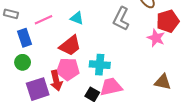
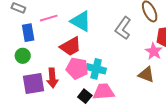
cyan triangle: (77, 18) -> (81, 21), size x1.6
pink pentagon: (68, 69) -> (77, 68), moved
brown triangle: (163, 82) -> (146, 75), moved

